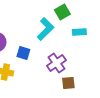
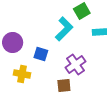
brown square: (68, 83) -> (64, 86), moved

